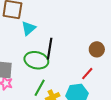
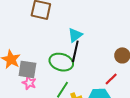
cyan triangle: (29, 28) -> (75, 35), moved

